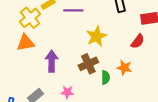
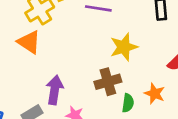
orange triangle: (26, 43) -> (29, 42), turned 36
purple arrow: (52, 61) -> (55, 90), moved

